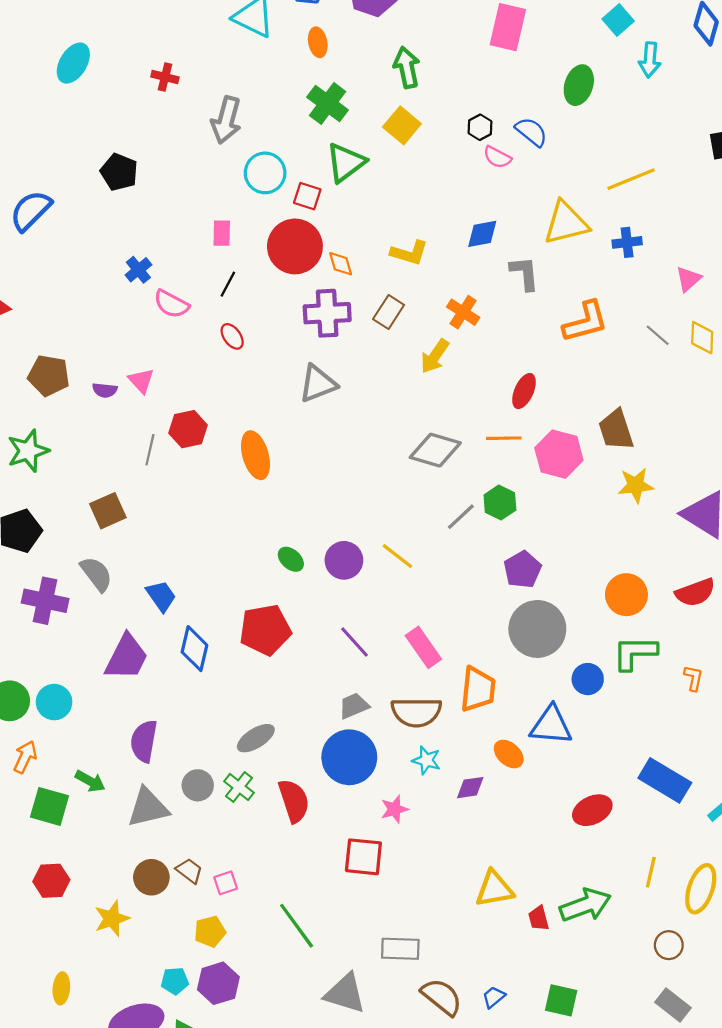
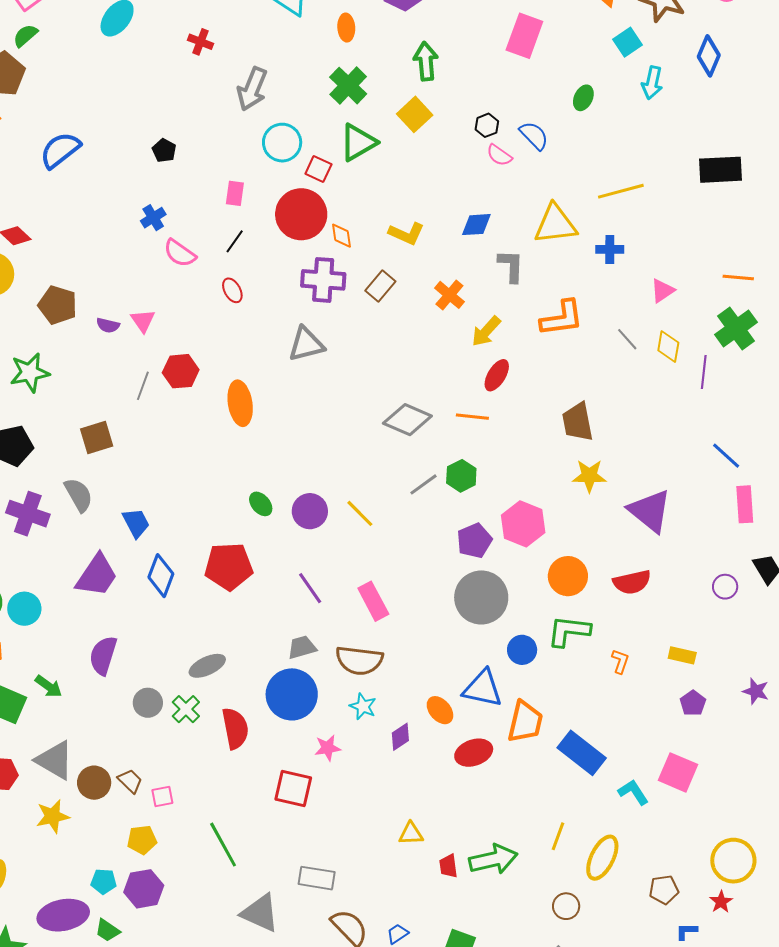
green ellipse: (579, 85) -> (583, 98), size x0.7
black pentagon: (119, 172) -> (164, 150), moved, size x0.7
yellow arrow: (435, 356) -> (486, 331), moved
pink hexagon: (559, 454) -> (523, 524), moved
orange trapezoid: (478, 689) -> (525, 722), moved
purple diamond: (470, 788) -> (400, 737), turned -32
gray triangle: (148, 808) -> (55, 760), moved, turned 36
red ellipse: (592, 810) -> (474, 753), moved
yellow triangle: (494, 889) -> (411, 834), size x0.7

